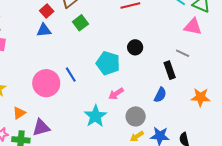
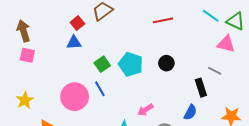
green square: (80, 23) -> (102, 64), moved
cyan pentagon: (108, 63) -> (131, 64), moved

